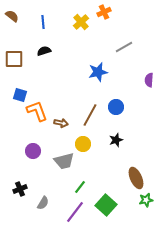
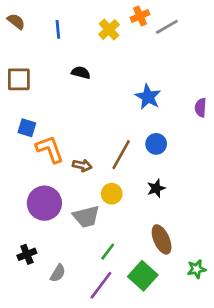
gray line: (124, 47) -> (167, 27), moved
black semicircle: (44, 51) -> (81, 73), moved, turned 32
blue star: (98, 72) -> (148, 97), moved, turned -30
purple circle: (33, 151) -> (44, 203), size x1.6
brown ellipse: (136, 178) -> (162, 239), moved

